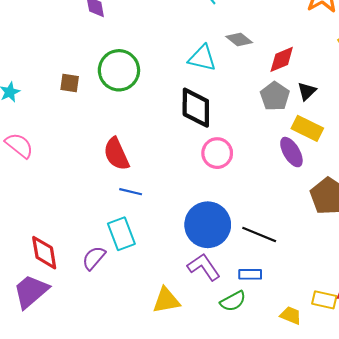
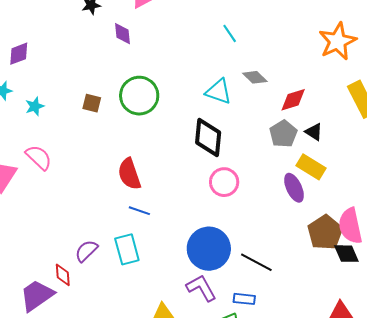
black triangle: (307, 91) -> (314, 132), turned -48
red diamond: (44, 253) -> (63, 275), moved, size x0.7
purple semicircle: (94, 258) -> (86, 251), moved

